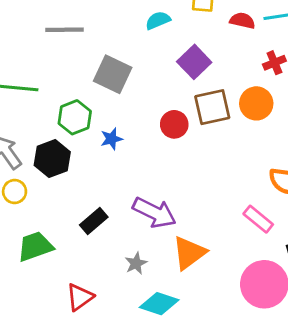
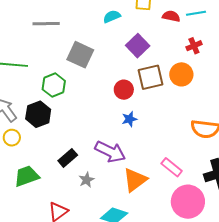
blue star: (111, 139) -> (129, 119), moved
pink rectangle: (258, 219) -> (172, 167), moved
gray star: (136, 263) -> (87, 180), moved

